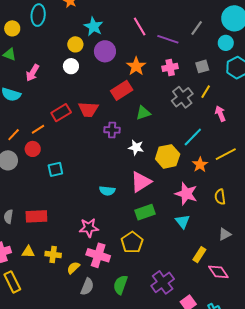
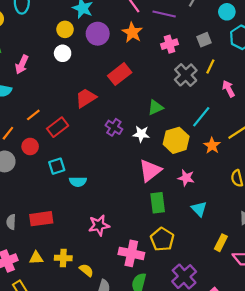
orange star: (136, 66) -> (132, 32), moved
red trapezoid: (88, 109) -> (86, 98), turned 150
red rectangle: (61, 113) -> (58, 127), moved
green triangle: (143, 113) -> (155, 107), moved
orange line: (38, 129) -> (33, 115), moved
purple cross: (112, 130) -> (114, 127), moved, turned 35
cyan semicircle: (107, 191) -> (78, 182), moved
pink star: (186, 194) -> (186, 178), moved, size x0.7
green rectangle: (145, 212) -> (158, 203), turned -72
yellow pentagon: (132, 242) -> (162, 239), moved
pink cross: (98, 255) -> (131, 253), moved
yellow semicircle: (73, 268) -> (86, 270), turned 88

